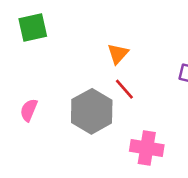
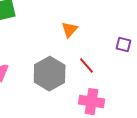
red line: (124, 89) -> (87, 66), moved

